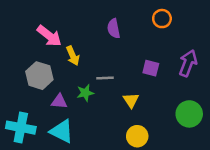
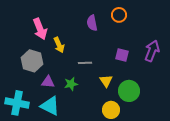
orange circle: (162, 19) -> (119, 15), moved
pink arrow: (49, 36) -> (40, 29), turned 30
green star: (85, 93) -> (71, 84), moved
green circle: (189, 114) -> (129, 91), moved

